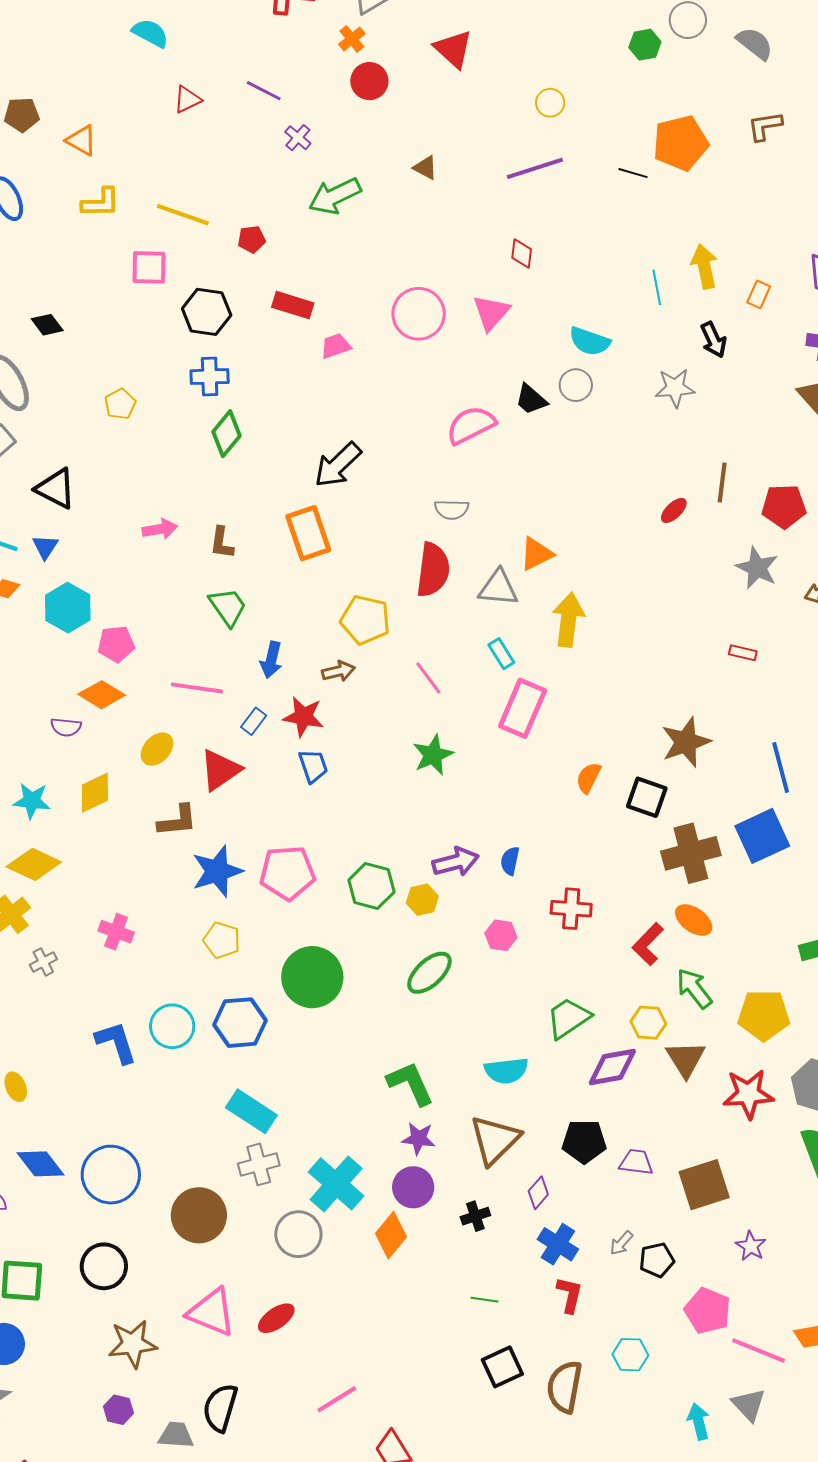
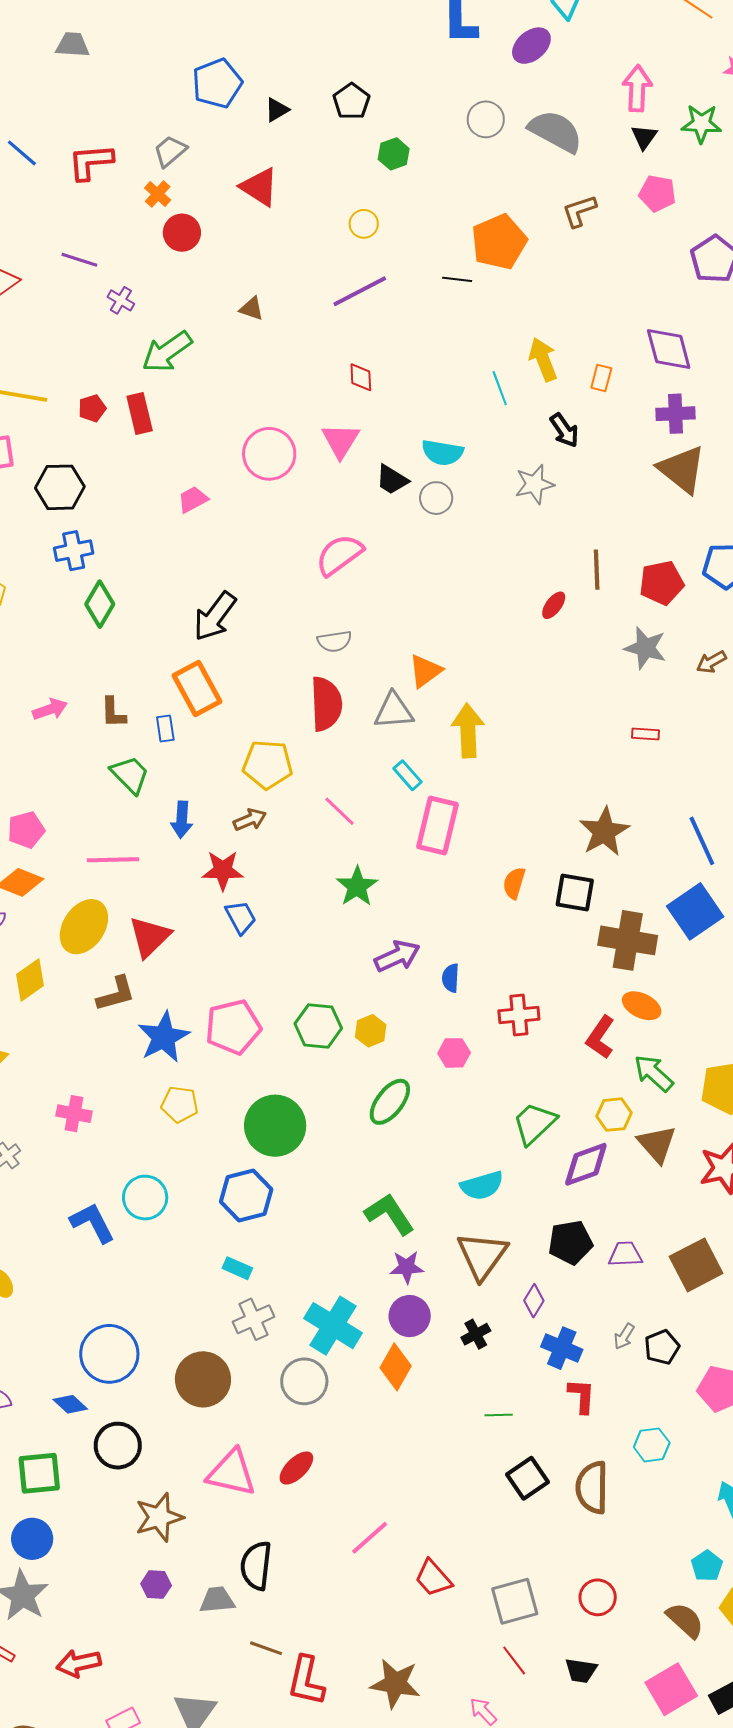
gray semicircle: (755, 43) -> (556, 131), size x1.4
green hexagon: (645, 45) -> (394, 154), moved
red rectangle: (293, 305) -> (140, 413), moved, turned 69
black trapezoid: (531, 399) -> (392, 480), moved
blue rectangle: (254, 721) -> (165, 728), moved, turned -36
yellow ellipse: (157, 749) -> (84, 927), size x1.6
brown cross: (691, 853) -> (628, 940), turned 34
purple arrow: (456, 862) -> (397, 956), moved
blue hexagon: (240, 1023) -> (246, 1196), moved
cyan rectangle: (251, 1111) -> (237, 1268), size x0.6
blue diamond: (41, 1164) -> (70, 1404), moved, size x0.7

